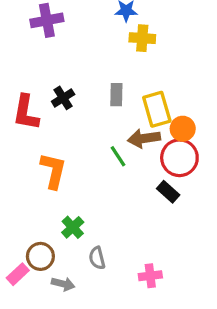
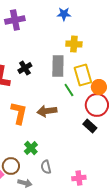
yellow cross: (142, 38) -> (74, 44), moved
gray rectangle: (116, 95) -> (58, 66), size x1.5
brown arrow: (144, 138) -> (47, 111), moved
green line: (118, 156) -> (69, 90), moved

